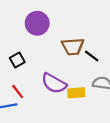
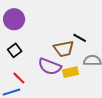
purple circle: (37, 23) -> (14, 19), moved
brown trapezoid: (73, 47) -> (64, 49), moved

